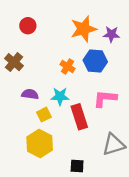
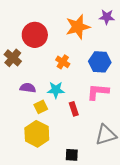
red circle: (28, 26) -> (35, 35), moved, size x1.6
purple star: (111, 34) -> (107, 17), moved
blue hexagon: (95, 61) -> (100, 62), moved
red rectangle: (79, 117) -> (74, 109), size x0.6

